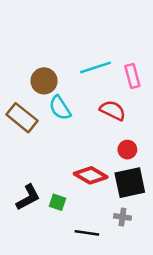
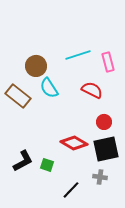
black line: (87, 233) -> (71, 190), turned -54

